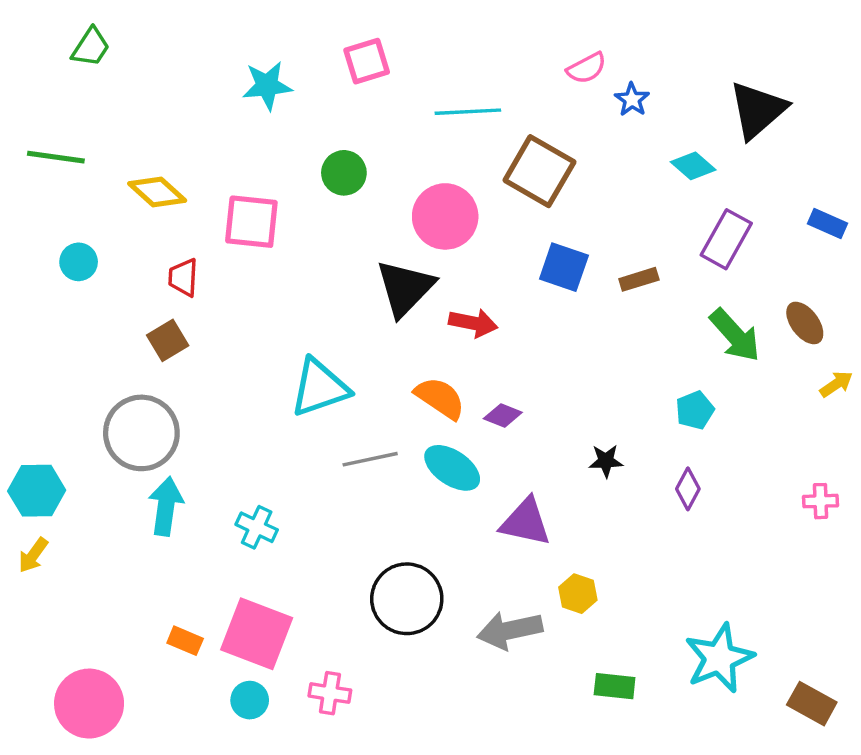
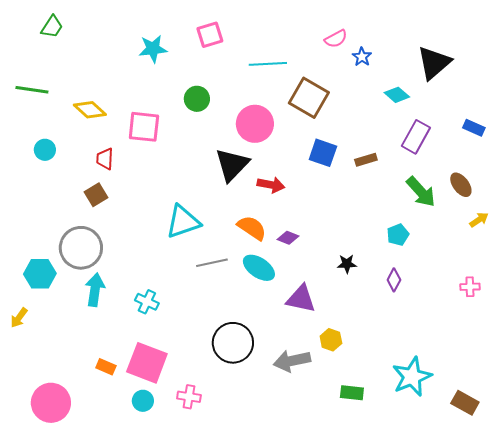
cyan hexagon: (37, 491) -> (40, 274), moved

